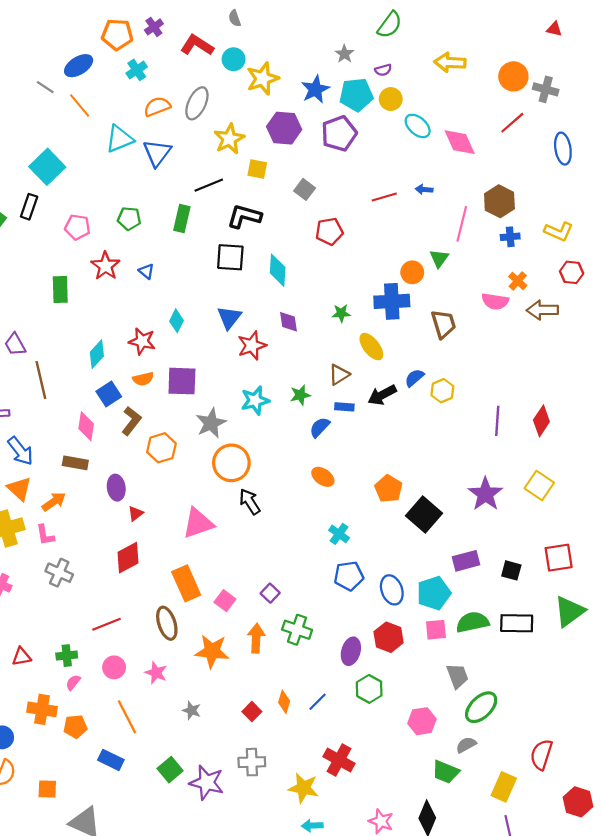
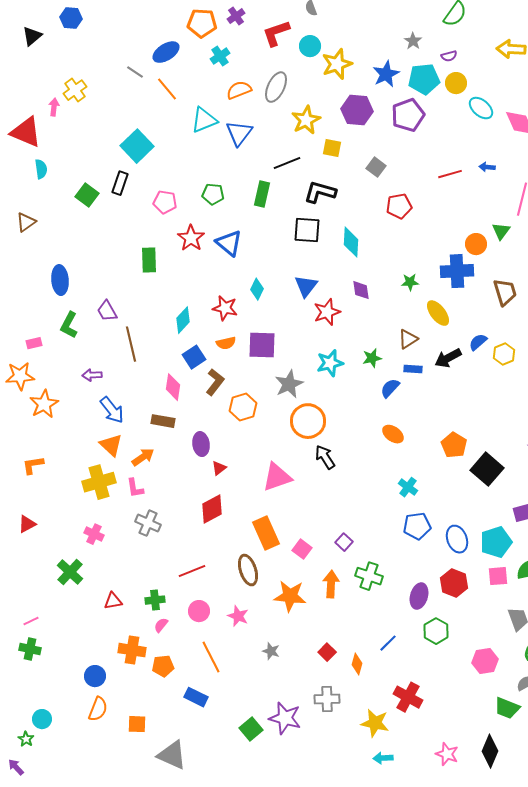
red L-shape: (197, 45) -> (276, 33), turned -52
blue triangle: (146, 271) -> (229, 243), size x1.8
orange diamond: (284, 702) -> (357, 664), moved
green square: (170, 770) -> (251, 729), moved

